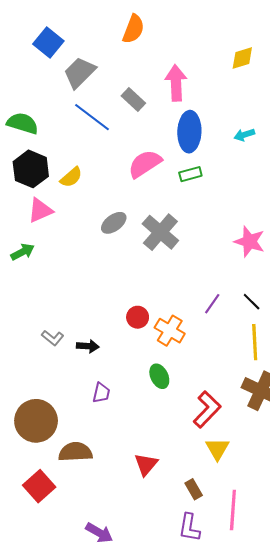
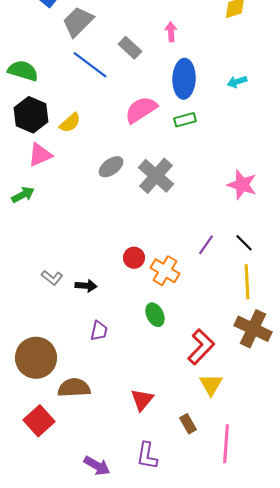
pink arrow: (176, 83) -> (171, 32), size x0.6
purple L-shape: (189, 528) -> (147, 456), moved

